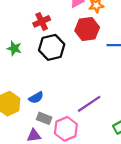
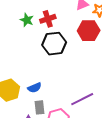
green star: (14, 48) -> (27, 20), moved
gray rectangle: (44, 118) -> (40, 107), turned 56

